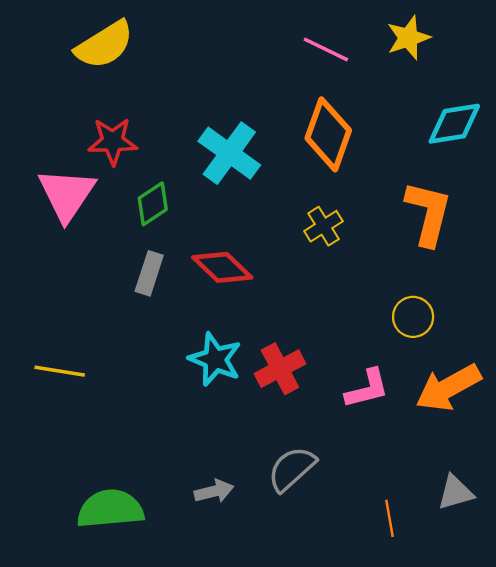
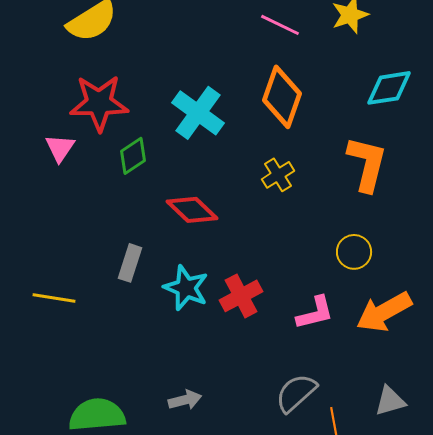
red star: (113, 141) -> (99, 103), size x1.4
pink triangle: (67, 194) -> (60, 148), size x0.6
gray rectangle: (149, 273) -> (130, 263), moved
gray semicircle: (292, 469) -> (296, 393), moved

